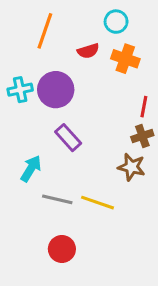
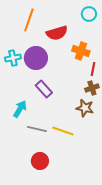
cyan circle: (116, 22) -> (89, 14), moved
red semicircle: (88, 51) -> (57, 33), size x1.5
orange cross: (125, 59) -> (81, 51), moved

